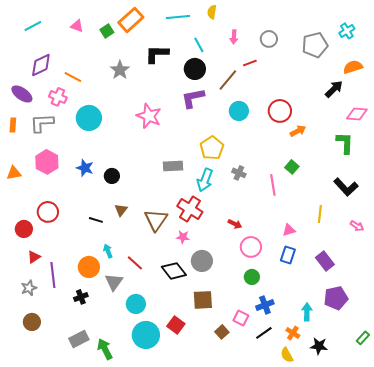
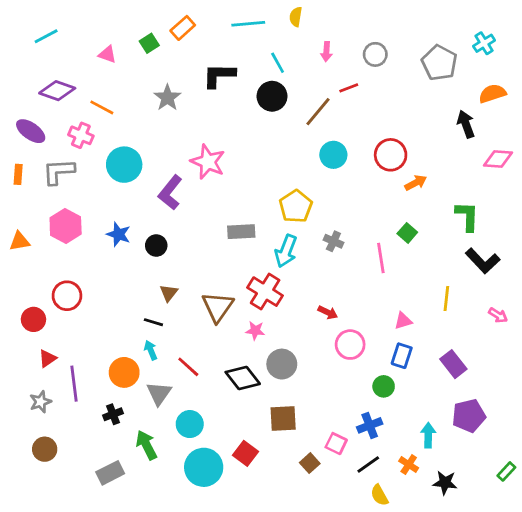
orange rectangle: (131, 20) -> (183, 28), size x0.7
pink triangle: (77, 26) -> (107, 54), moved
gray pentagon: (315, 45) -> (439, 63), turned -30
purple diamond: (41, 65) -> (57, 91), turned 45
black arrow: (334, 89) -> (466, 124), turned -66
purple L-shape: (193, 98) -> (170, 192), moved, turned -40
green L-shape: (345, 143) -> (467, 216), moved
black line: (96, 220) -> (153, 322), moved
green circle: (252, 277) -> (384, 386), moved
green arrow: (105, 349) -> (146, 445), moved
yellow semicircle: (287, 355) -> (379, 495), moved

